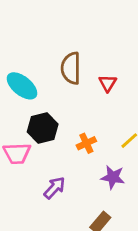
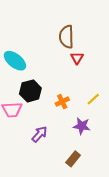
brown semicircle: (71, 68) -> (66, 37), moved

